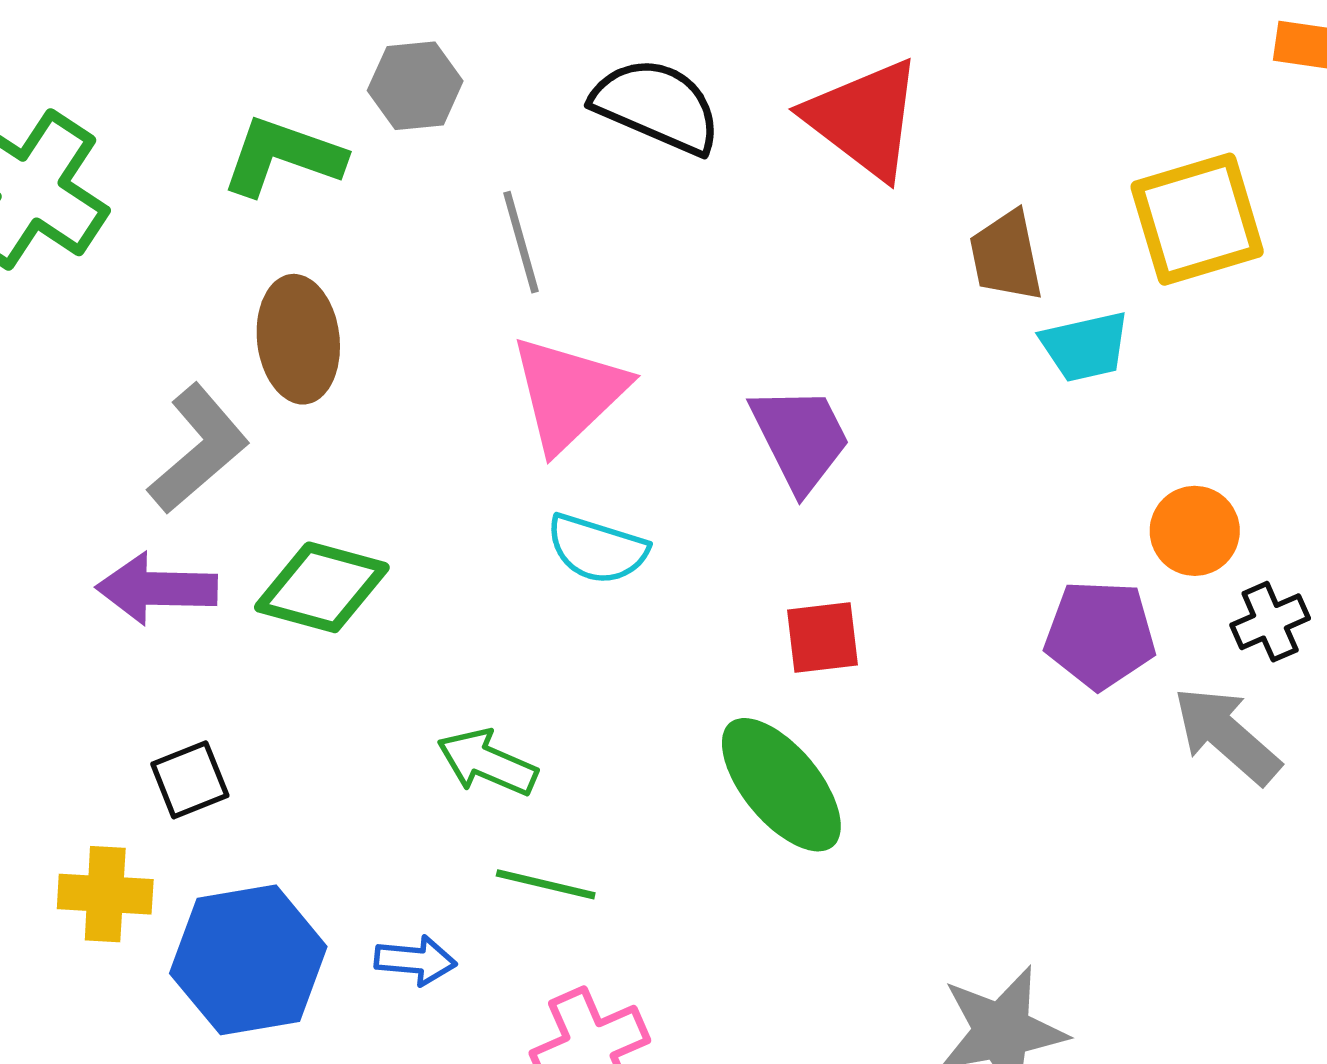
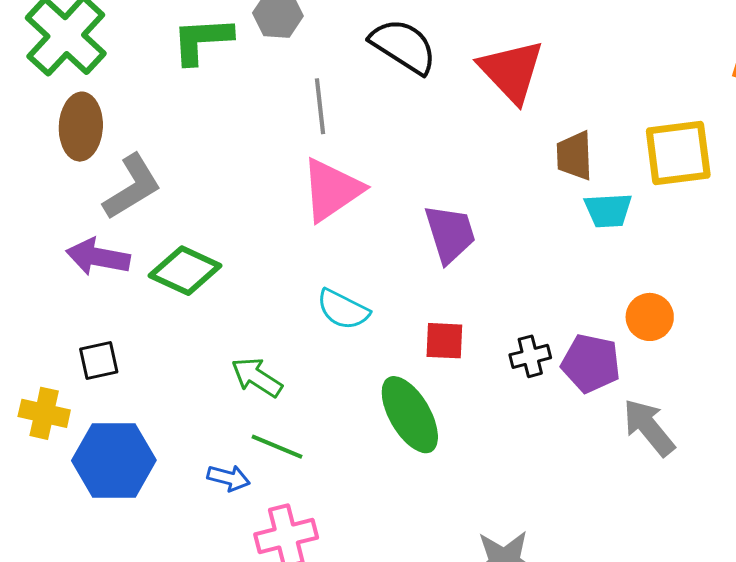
green L-shape: (283, 156) -> (202, 40), turned -32
brown ellipse: (298, 339) -> (81, 127), moved
cyan semicircle: (597, 549) -> (343, 309), moved
black cross: (1270, 622) -> (530, 356), moved
blue arrow: (415, 960) -> (229, 478), moved

